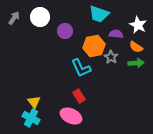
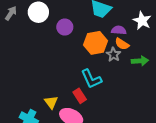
orange semicircle: (136, 47) -> (122, 44), moved
cyan L-shape: (81, 68) -> (91, 79), moved
yellow triangle: (34, 102) -> (51, 102), moved

